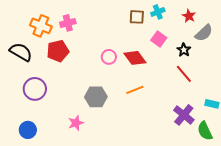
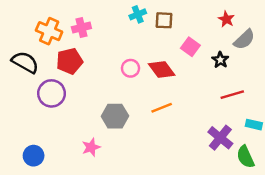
cyan cross: (158, 12) -> (138, 14), moved
red line: (184, 74) -> (232, 95), moved, turned -66
purple circle: (35, 89) -> (51, 93), moved

